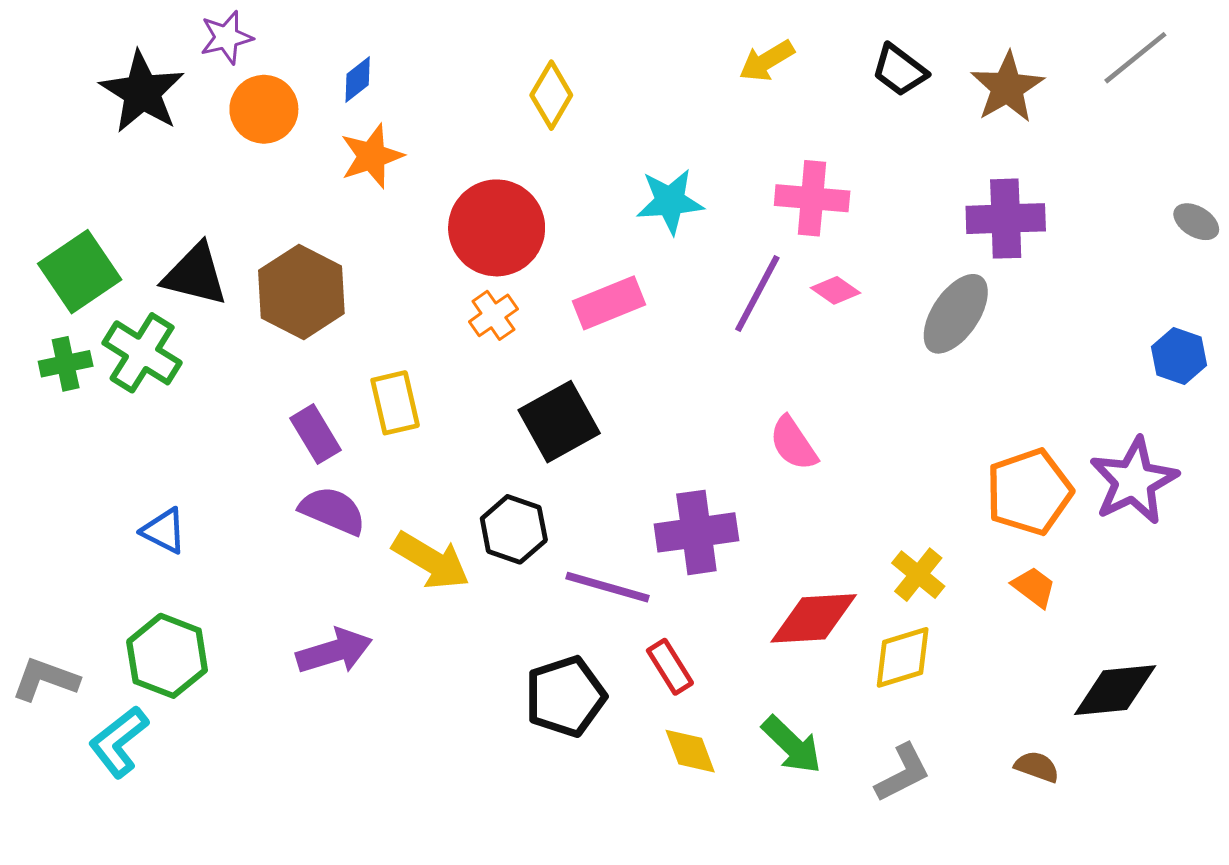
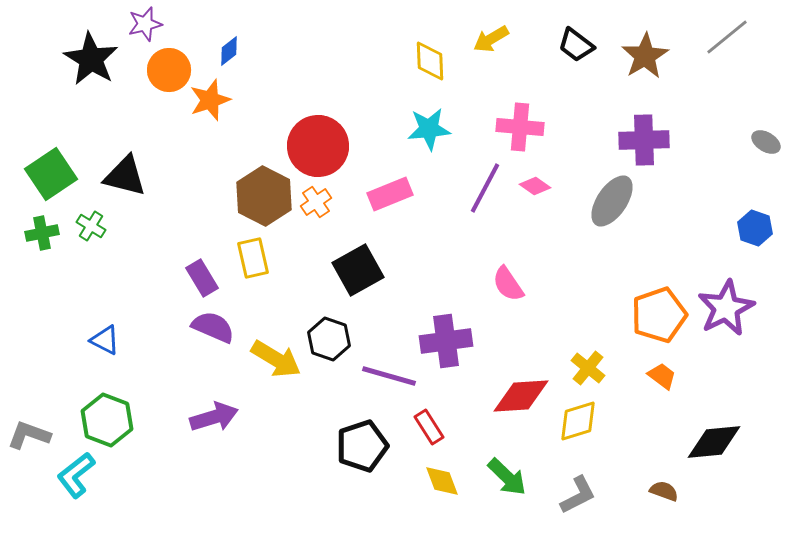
yellow diamond: (551, 95) -> (430, 61), moved, turned -33
orange star: (372, 156) -> (210, 100), moved
brown hexagon: (301, 292) -> (264, 196), moved
green cross: (142, 353) -> (91, 226), size x0.6

